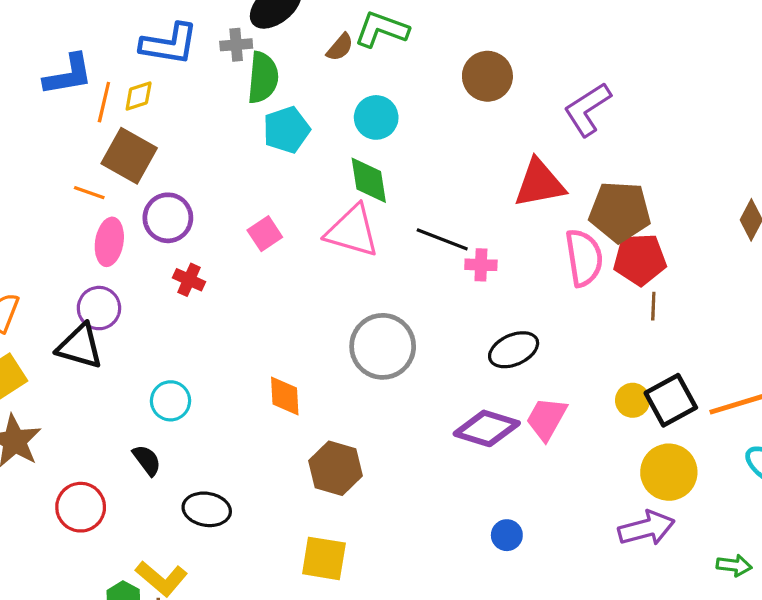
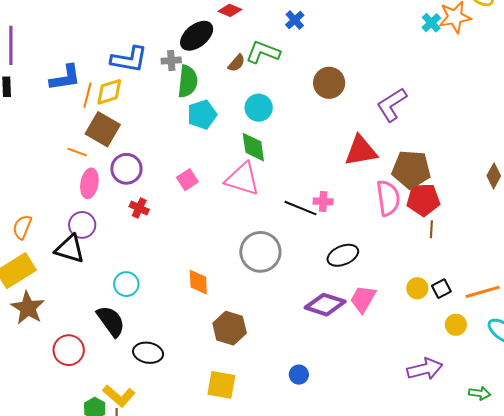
yellow diamond: (139, 96) -> (109, 92), size x1.4
black line: (442, 239) -> (301, 208), moved
black square: (671, 400) -> (441, 289), size x0.6
black semicircle: (147, 460) -> (111, 321), size x1.6
yellow circle: (669, 472) -> (456, 325), moved, size x0.6
blue circle: (507, 535) -> (299, 375), moved

